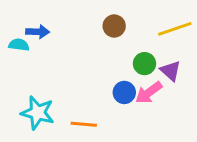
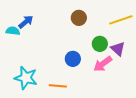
blue arrow: (38, 32) -> (26, 22), turned -42
blue circle: (124, 92) -> (73, 59), moved

